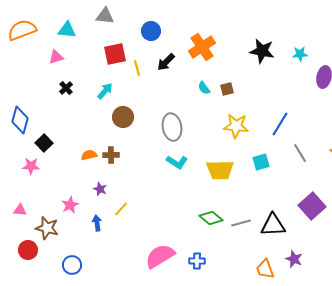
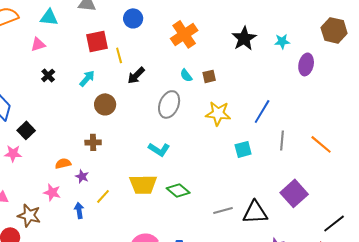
black star: (262, 51) -> (244, 38), turned 30
black arrow: (166, 62) -> (136, 75), moved
gray ellipse: (172, 127) -> (169, 104), moved, turned 32
gray line: (300, 153) -> (282, 140), turned 36
orange semicircle: (89, 155) -> (63, 163), moved
yellow trapezoid: (220, 170) -> (143, 184), moved
pink star: (70, 205) -> (52, 192), turned -30
green diamond: (211, 218) -> (178, 190), moved

